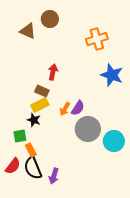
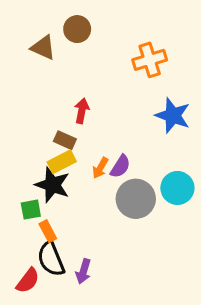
black star: (34, 120) -> (52, 185), size x1.6
cyan circle: (114, 141) -> (177, 188), moved
red semicircle: (13, 166) -> (28, 281), moved

